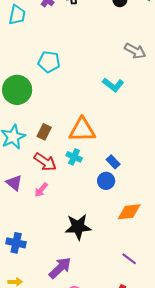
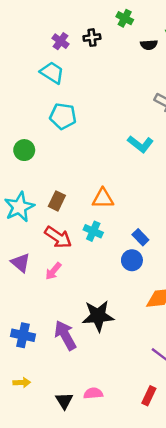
cyan trapezoid: (17, 15) -> (52, 73), moved, turned -70
green circle: (17, 90) -> (24, 150), size x0.6
orange triangle: (82, 130) -> (103, 199), size x0.7
purple arrow: (60, 268) -> (65, 335), moved, turned -75

